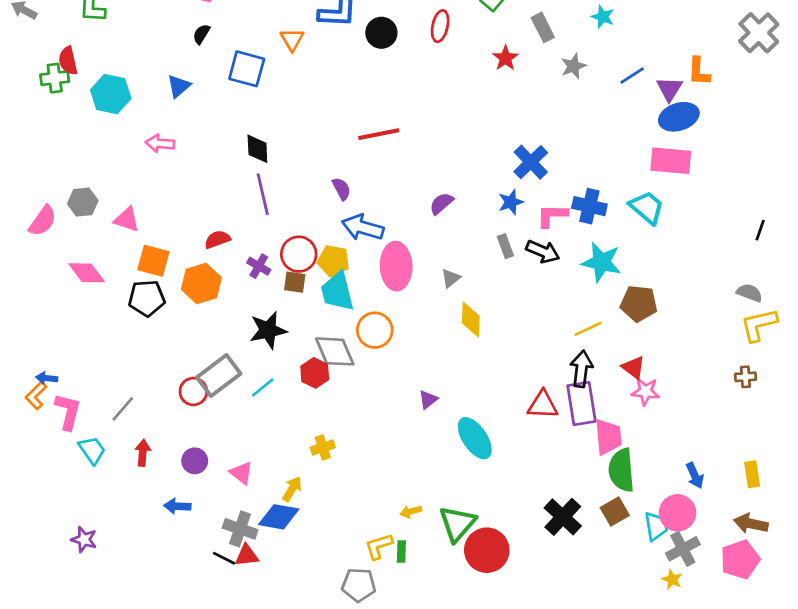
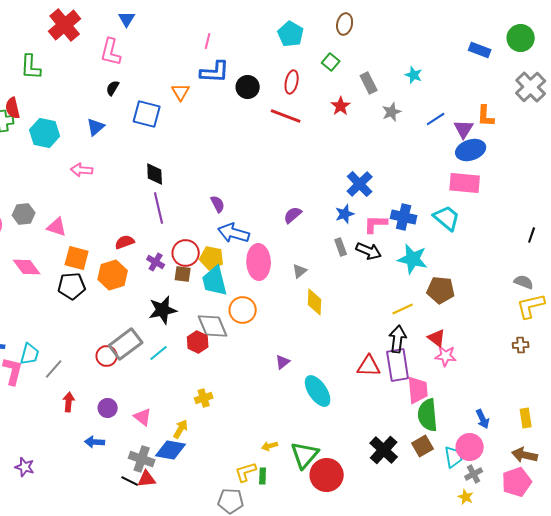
red line: (379, 134) -> (286, 116), moved, turned 32
cyan trapezoid: (92, 450) -> (30, 354), moved, turned 50
gray cross: (683, 549) -> (474, 474), size x0.7

